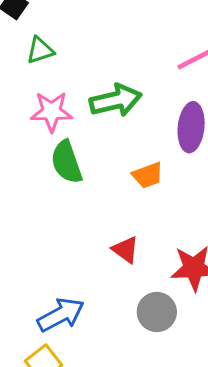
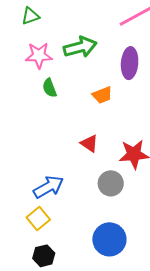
green semicircle: (67, 162) -> (50, 88), size x0.7

